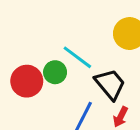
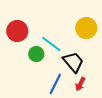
red circle: (27, 81) -> (17, 31), moved

